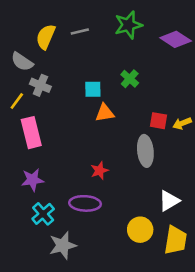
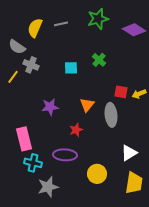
orange triangle: (105, 113) -> (87, 105), moved, turned -42
pink rectangle: (31, 133) -> (24, 139), moved
purple star: (33, 180) -> (50, 107), moved
cyan cross: (43, 214) -> (33, 163), turned -36
yellow circle: (140, 230) -> (97, 174), moved

